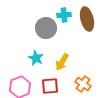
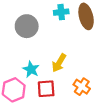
gray circle: (46, 28) -> (27, 26), moved
cyan star: (36, 58) -> (31, 69), moved

